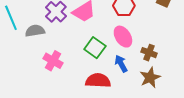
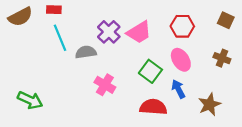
brown cross: (149, 53) -> (222, 58), moved

